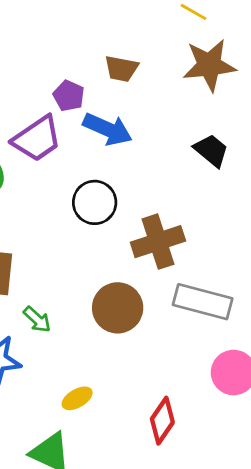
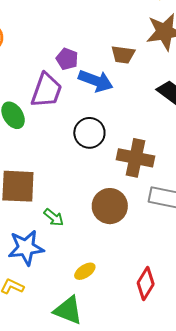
brown trapezoid: (121, 69) -> (123, 55), moved
purple trapezoid: (37, 139) -> (46, 90), turned -33
brown cross: (158, 242) -> (136, 158), turned 33

